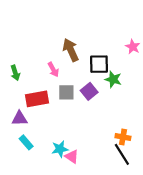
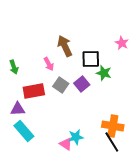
gray square: (66, 92) -> (61, 85), turned 35
orange cross: (123, 137) -> (113, 126), size x1.5
cyan rectangle: (26, 142) -> (24, 131), size x1.5
cyan star: (60, 149) -> (76, 137), moved

